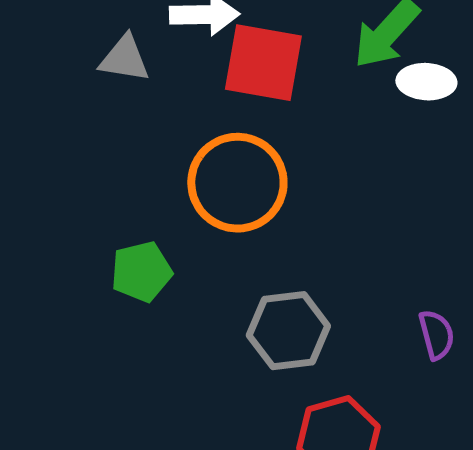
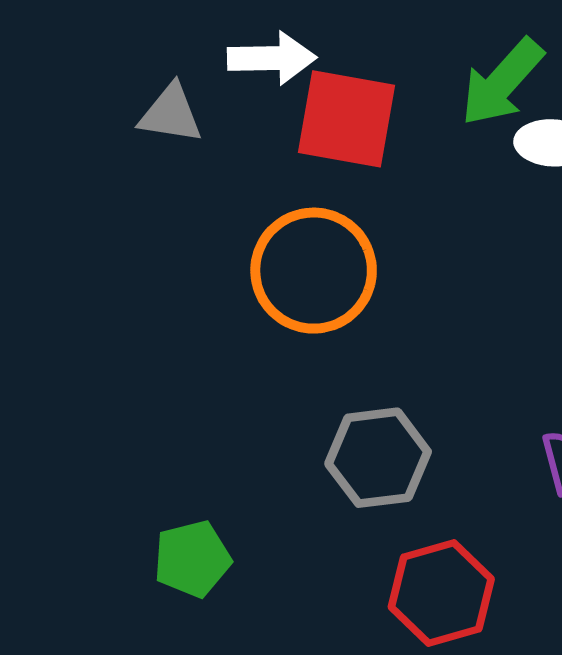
green pentagon: (141, 272) -> (192, 559), moved

